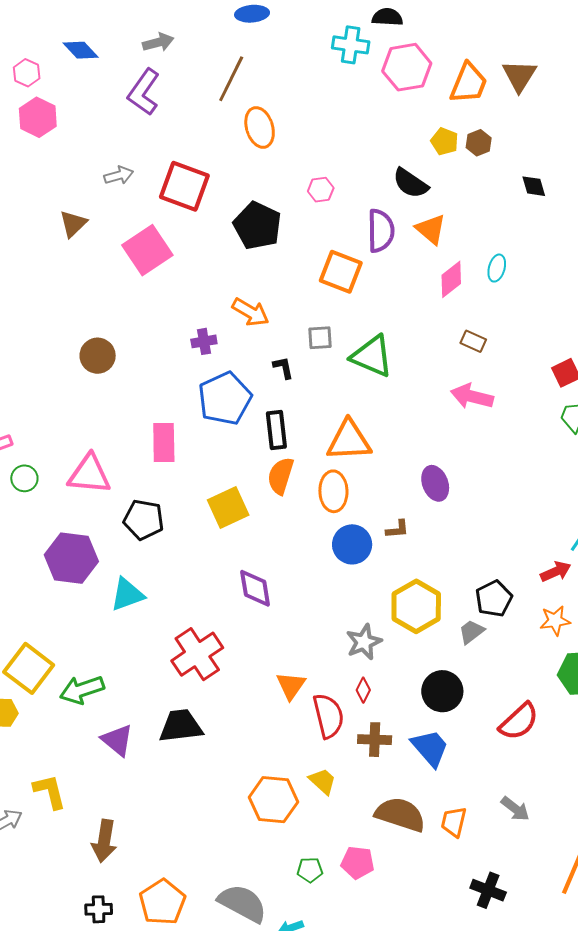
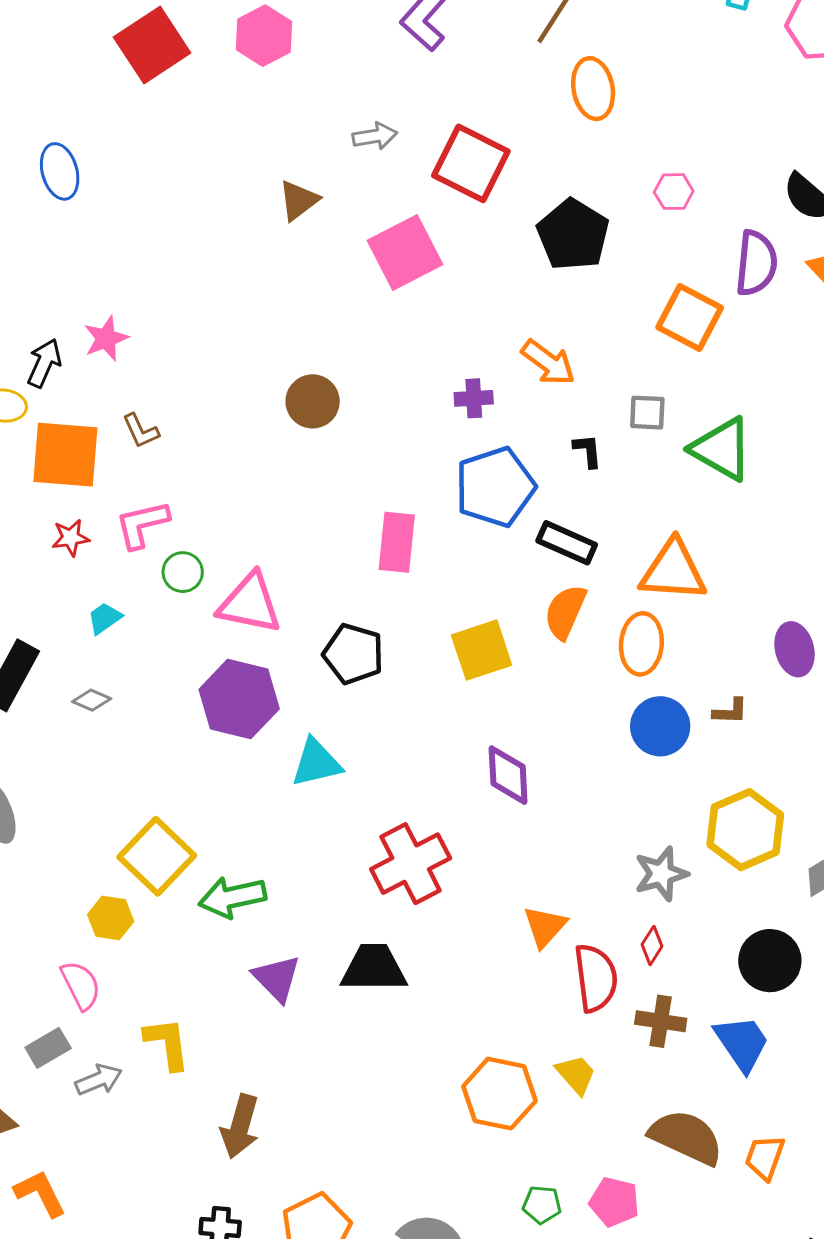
black rectangle: (276, 430) -> (567, 543), turned -66
pink triangle: (89, 474) -> (250, 603), moved

